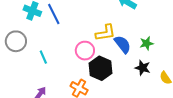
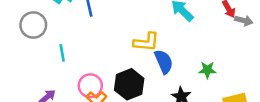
green star: (147, 43) -> (207, 70), moved
pink circle: (85, 51) -> (90, 86), moved

